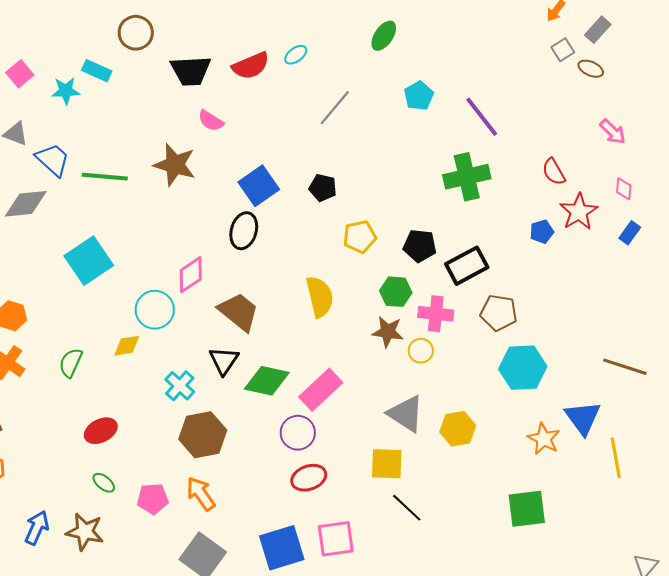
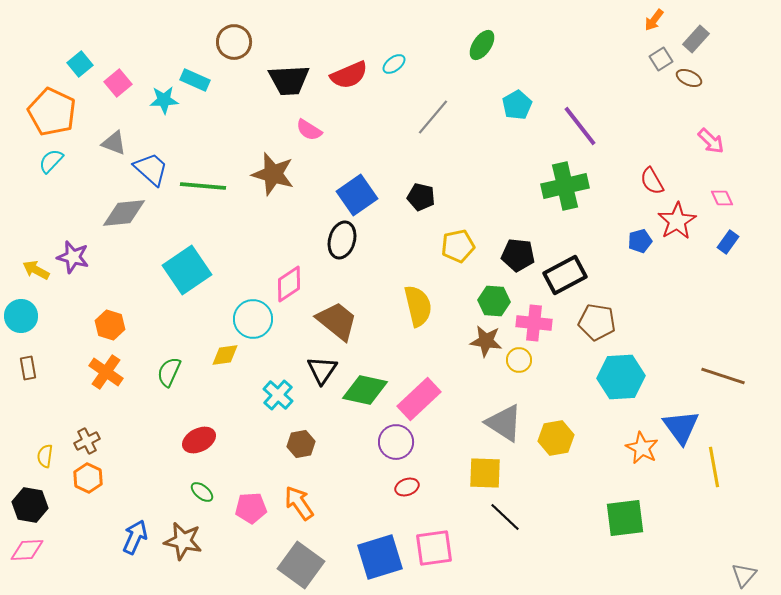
pink diamond: (624, 189) -> (722, 198), turned -30
brown hexagon: (203, 435) -> (301, 444), size x0.6
red ellipse: (309, 478) -> (407, 487), size x0.7

